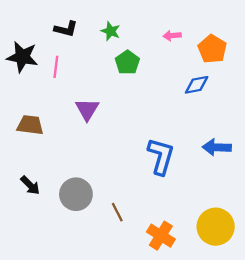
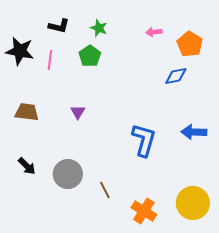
green pentagon: (127, 62) -> (90, 56), moved
purple triangle: (87, 109) -> (78, 112), moved, size x0.7

